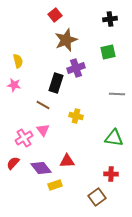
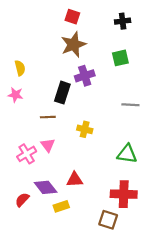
red square: (55, 15) -> (72, 17), moved, turned -32
brown line: (43, 105) -> (48, 117), turned -32
red semicircle: (13, 163) -> (22, 200), moved
red cross: (111, 174) -> (124, 194), size x1.6
brown square: (97, 197) -> (108, 220), turned -36

